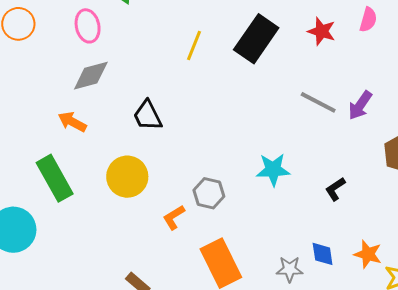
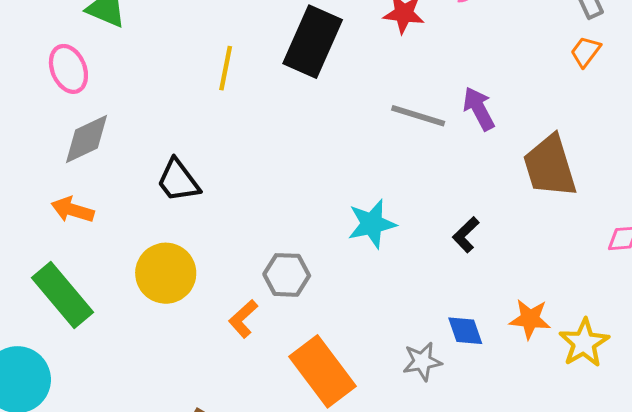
purple arrow: (360, 105) -> (479, 109), turned 128

